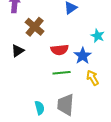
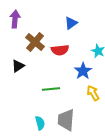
red semicircle: (60, 50) -> (60, 50), moved
green line: (62, 73) -> (51, 89), moved

